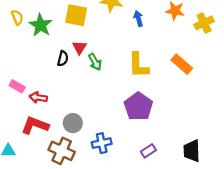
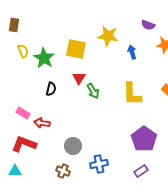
black semicircle: (63, 59) -> (51, 89), moved
purple pentagon: (138, 106) -> (144, 139), moved
red L-shape: (35, 125) -> (24, 144), moved
brown cross: (62, 151) -> (63, 171), size x0.6

